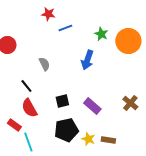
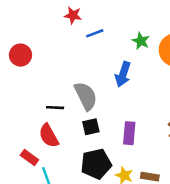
gray semicircle: (44, 64) -> (86, 96), moved, size x1.6
black line: (26, 86) -> (55, 108), moved, turned -48
purple rectangle: (92, 106) -> (129, 133), turned 54

